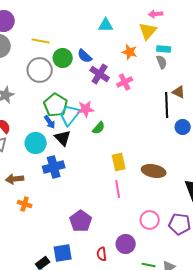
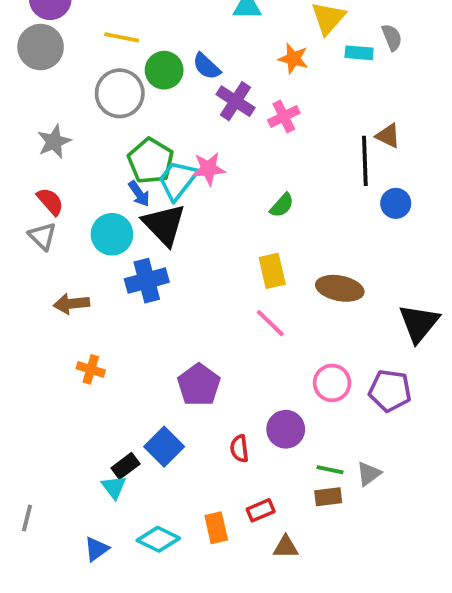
gray semicircle: (162, 62) -> (392, 37), moved
green semicircle: (99, 128) -> (282, 205), moved
black triangle: (63, 138) -> (164, 225), size x1.4
pink line: (118, 189) -> (270, 323), turned -36
orange cross: (25, 204) -> (91, 369), moved
blue square: (63, 253) -> (164, 447), turned -36

